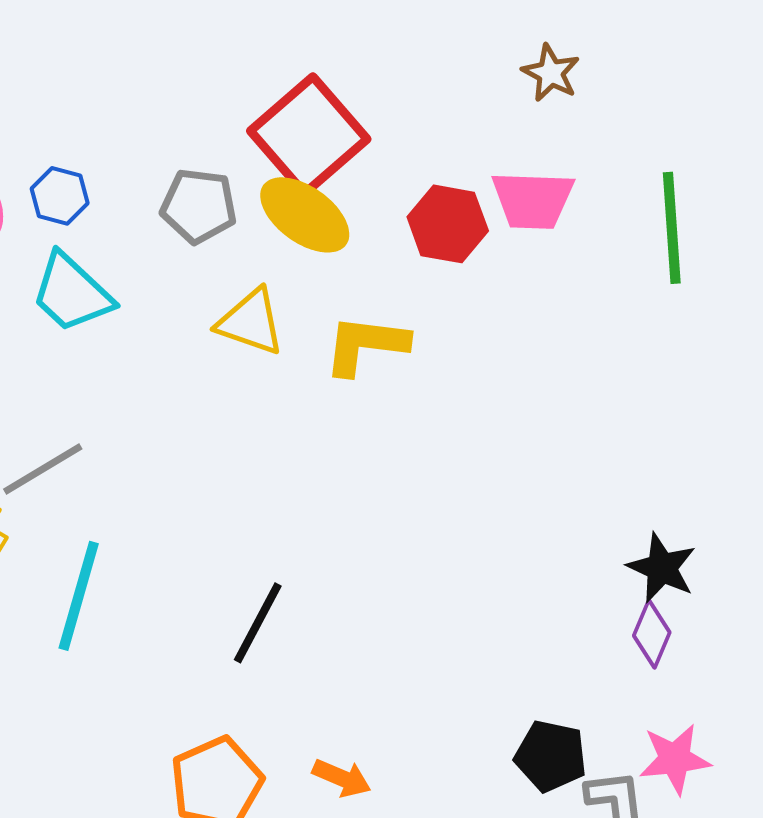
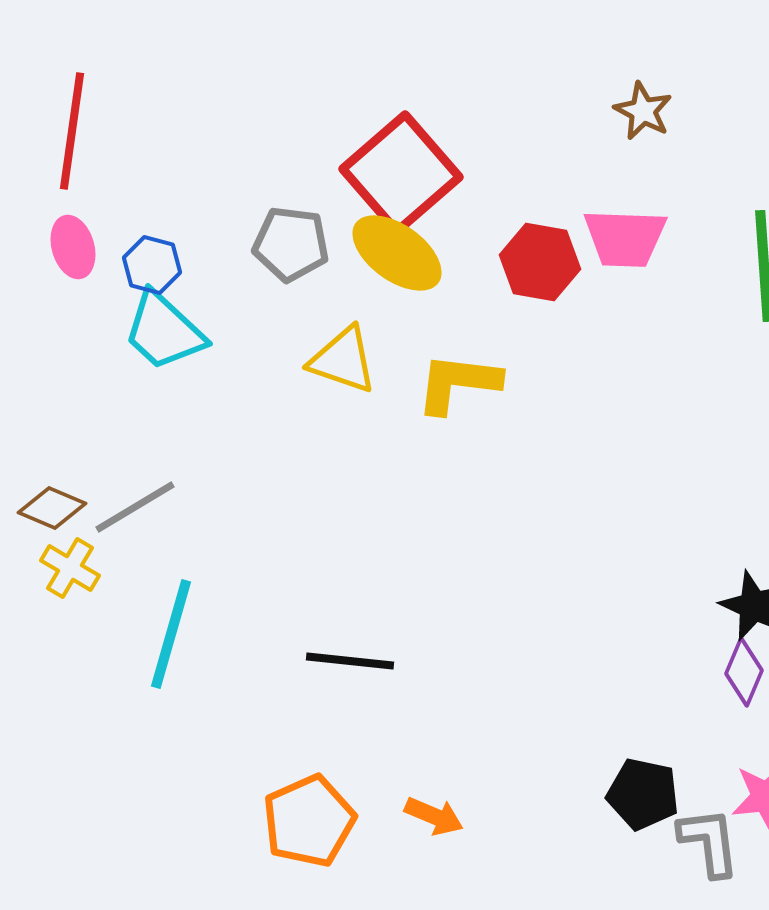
blue hexagon: (60, 196) -> (152, 265), moved
black line: (258, 623) -> (350, 661), turned 68

